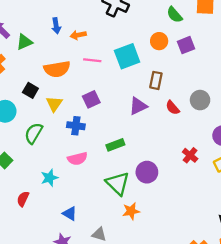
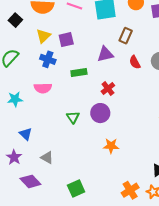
yellow triangle: (54, 104) -> (43, 36), moved
green rectangle: (115, 145) -> (79, 72), moved
red cross: (190, 155) -> (108, 88), moved
green triangle: (118, 183) -> (73, 117), size x0.6
orange star: (131, 211) -> (111, 146), moved

